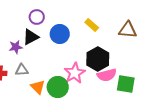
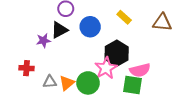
black hexagon: (98, 59) -> (117, 53), moved
gray triangle: (22, 70) -> (50, 82), moved
green square: (126, 84) -> (133, 85), moved
orange triangle: (38, 87) -> (67, 83), turned 35

